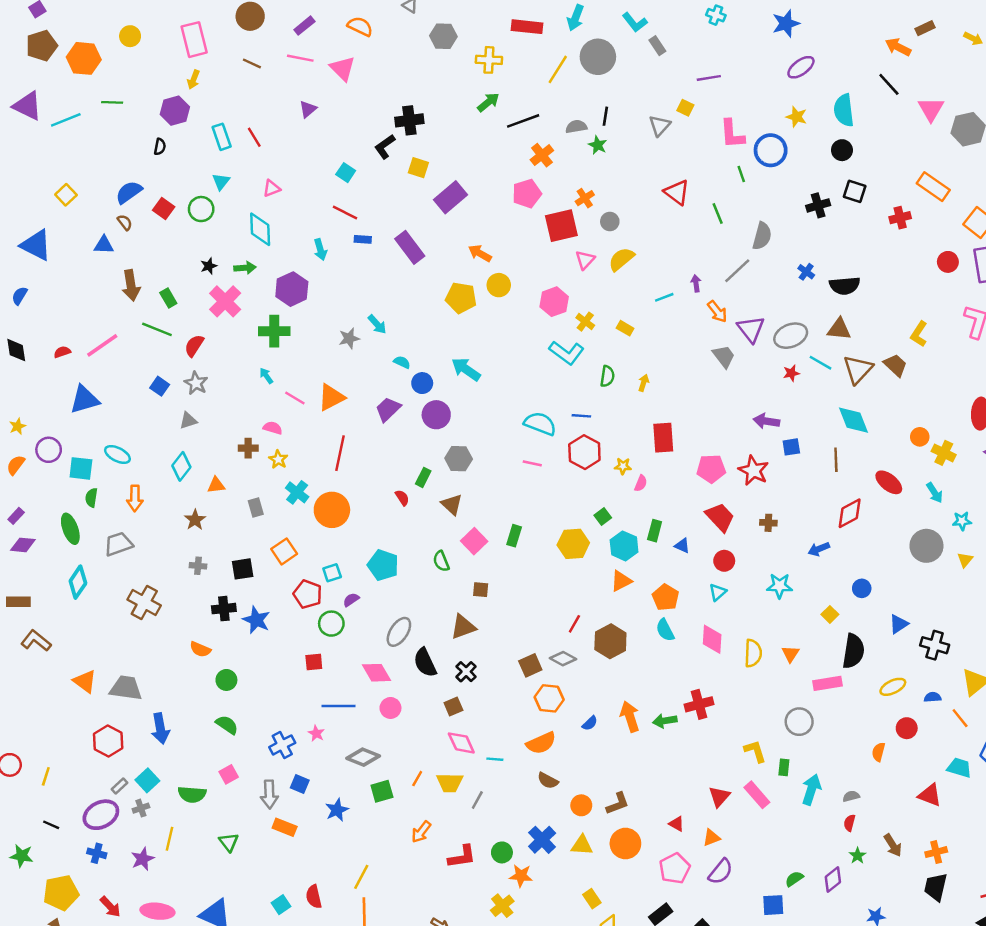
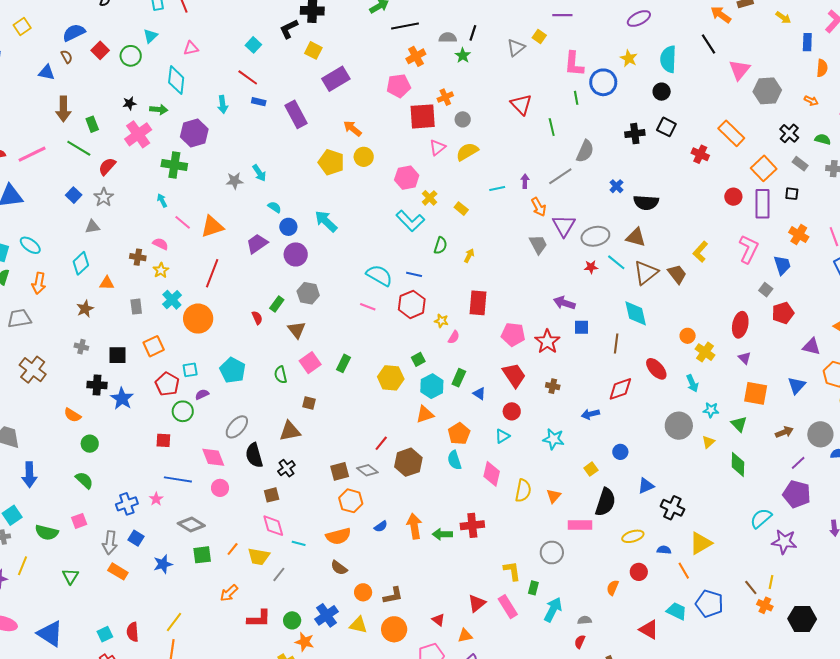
red cross: (900, 218) -> (700, 154), turned 30

